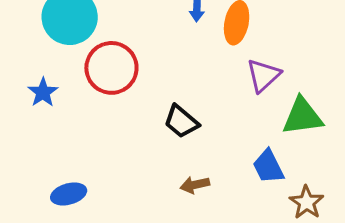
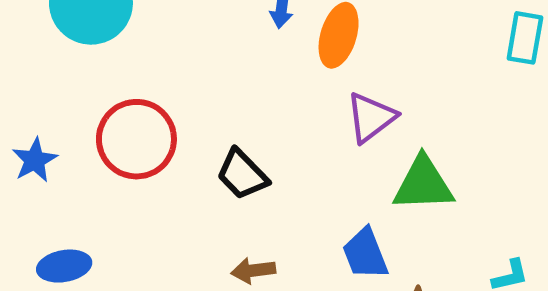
red circle: (111, 68) -> (136, 139), moved
blue star: (43, 92) -> (35, 160), moved

